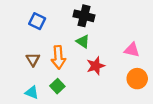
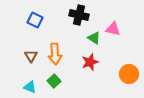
green triangle: (83, 41) -> (94, 38), moved
pink triangle: (132, 50) -> (113, 29), moved

